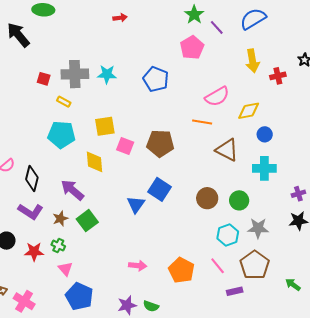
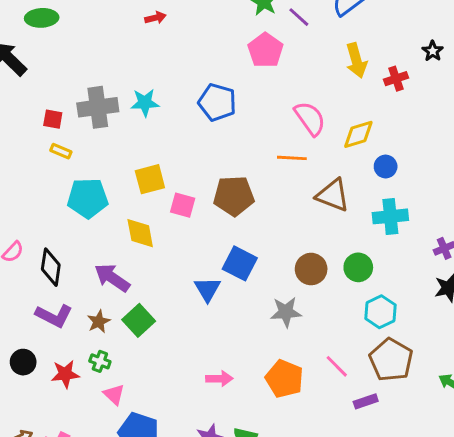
pink semicircle: (217, 97) -> (310, 118), turned -90
yellow rectangle: (64, 102) -> (61, 151), moved
gray star: (258, 228) -> (286, 312), moved
cyan hexagon: (228, 235) -> (380, 312), moved

